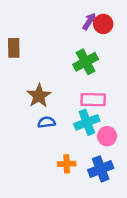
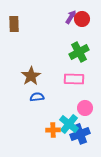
brown rectangle: (14, 48) -> (14, 24), moved
green cross: (86, 62) -> (79, 52), moved
cyan cross: (87, 122) -> (69, 124), moved, turned -30

